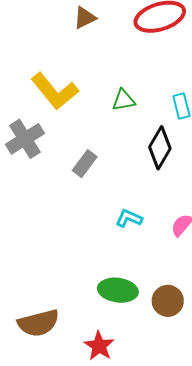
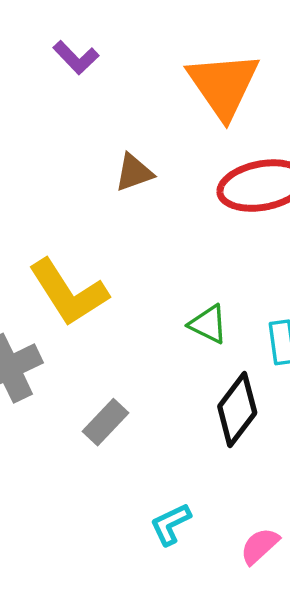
green triangle: (124, 100) -> (208, 324), moved, turned 30
cyan L-shape: (129, 218) -> (170, 524), turned -56

